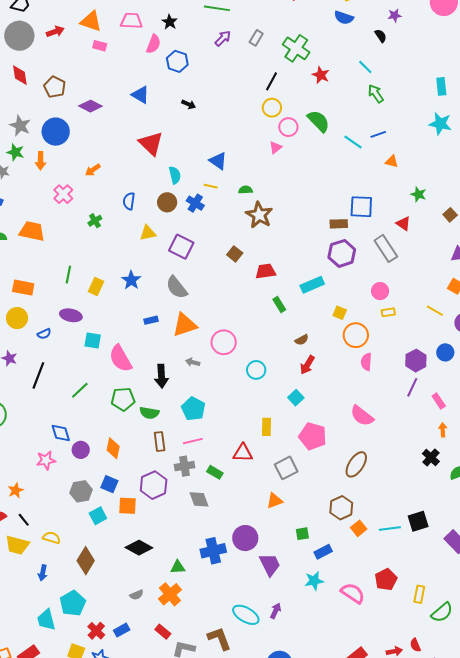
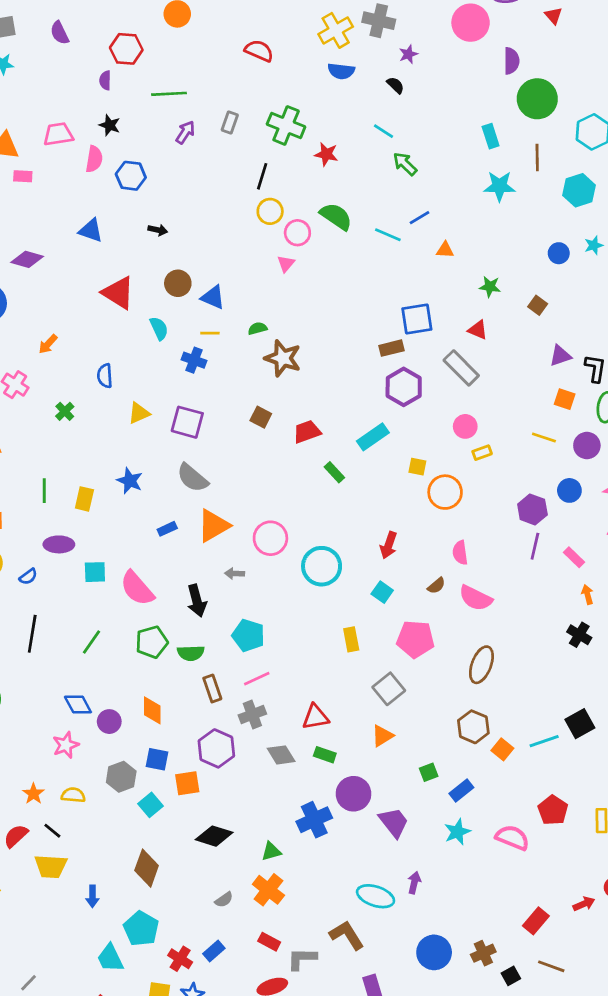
brown circle: (167, 202) -> (178, 283), moved
brown semicircle: (302, 340) -> (436, 586), moved
pink semicircle: (366, 362) -> (460, 553), moved
cyan circle: (256, 370) -> (322, 566), size x1.5
red triangle: (243, 453) -> (315, 717), moved
green rectangle: (215, 472) -> (325, 755), moved
yellow semicircle: (52, 538) -> (73, 795), moved

